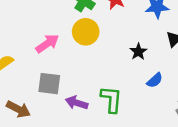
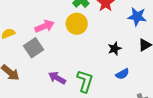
gray square: (49, 84) -> (34, 48), moved, turned 36

